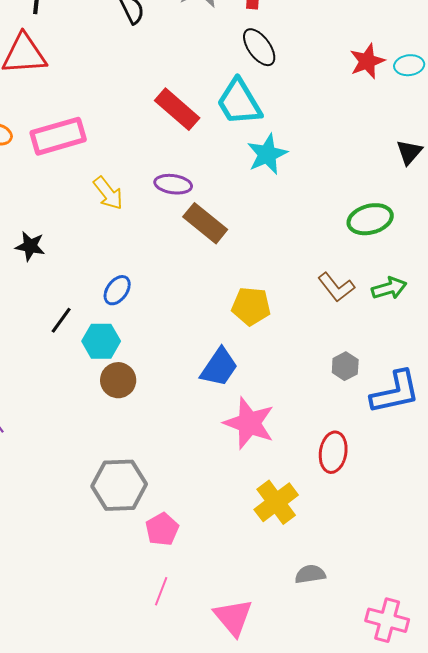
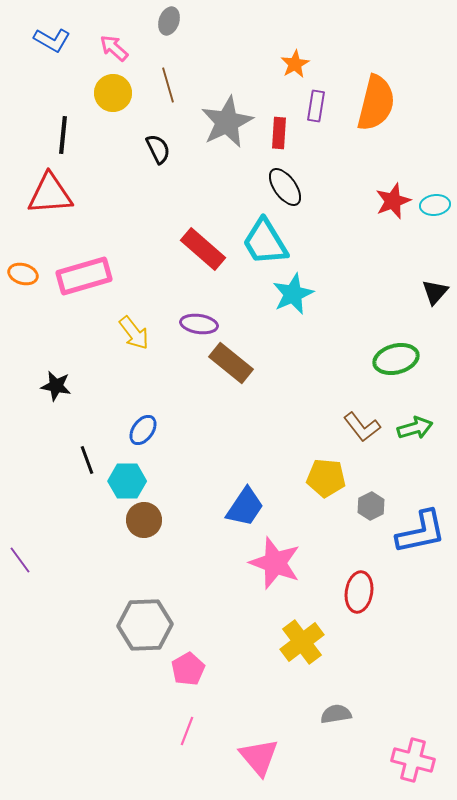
yellow pentagon: (251, 306) -> (326, 478), moved
black line: (61, 320) -> (87, 460), turned -56

